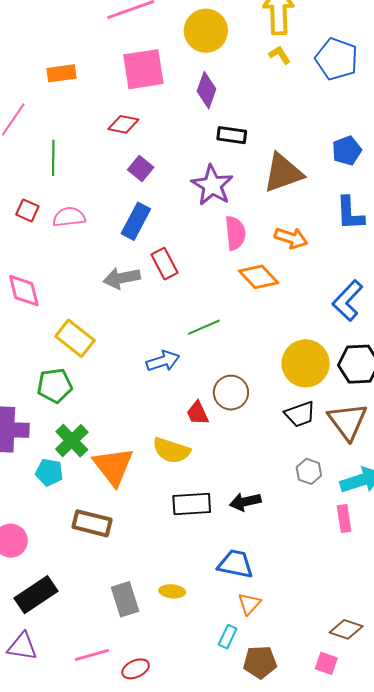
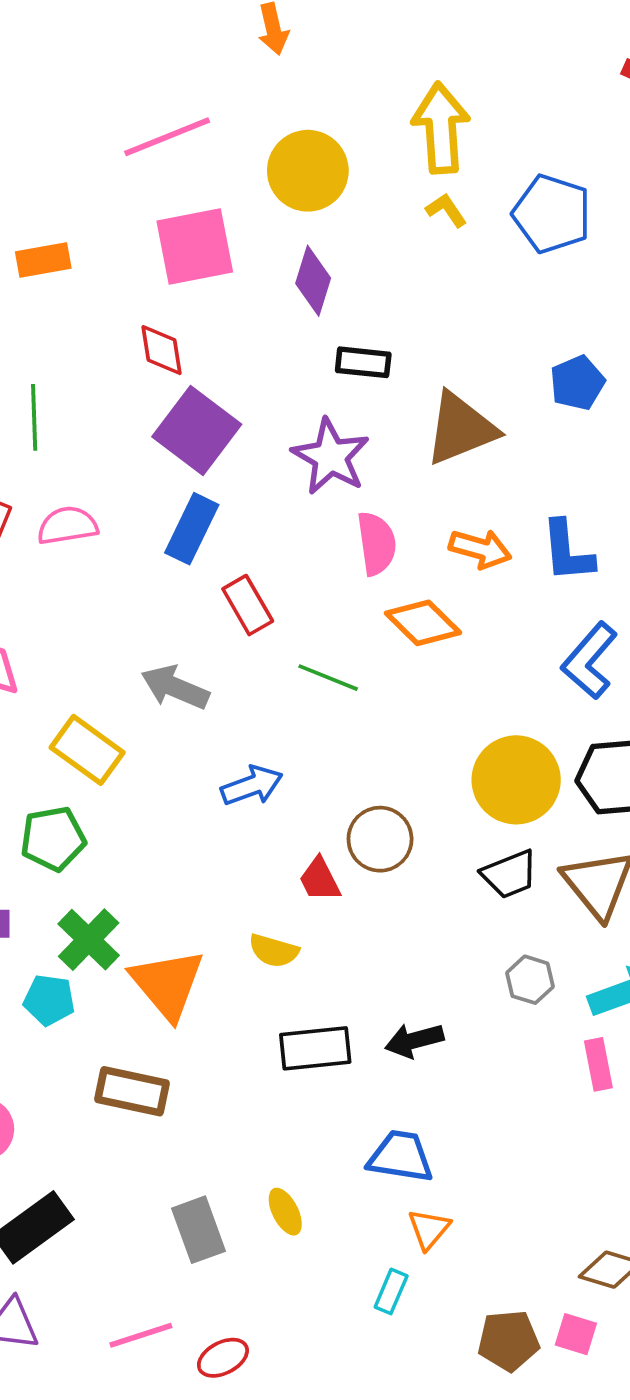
red diamond: (123, 124) -> (161, 350), turned 72
purple square: (141, 168) -> (197, 431), size x1.8
blue L-shape: (350, 213) -> (567, 551), moved
gray arrow: (122, 278) -> (175, 687), moved, turned 36
green line: (204, 327) -> (328, 678), moved, turned 48
yellow semicircle: (171, 450) -> (274, 951), size x0.7
yellow ellipse: (172, 591) -> (285, 1212), turned 60
brown pentagon: (260, 662) -> (508, 1341), moved

